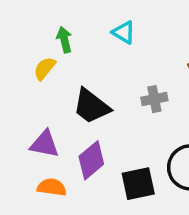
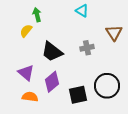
cyan triangle: (124, 32) -> (82, 11), moved
purple triangle: (45, 144) -> (26, 73), turned 30

